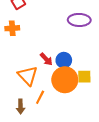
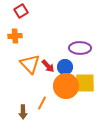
purple ellipse: (79, 20) -> (80, 48), moved
orange triangle: (28, 76) -> (30, 64), moved
yellow square: (84, 77) -> (85, 83), size x1.5

